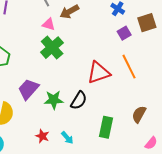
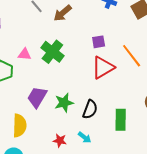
pink triangle: (49, 24) -> (25, 54), moved
purple square: (124, 33) -> (99, 42), moved, turned 32
black semicircle: (79, 100) -> (90, 109), moved

